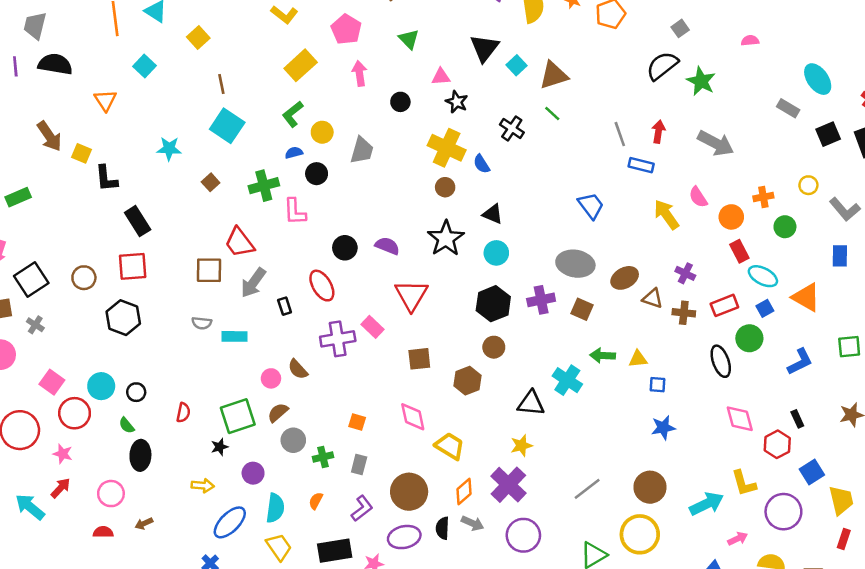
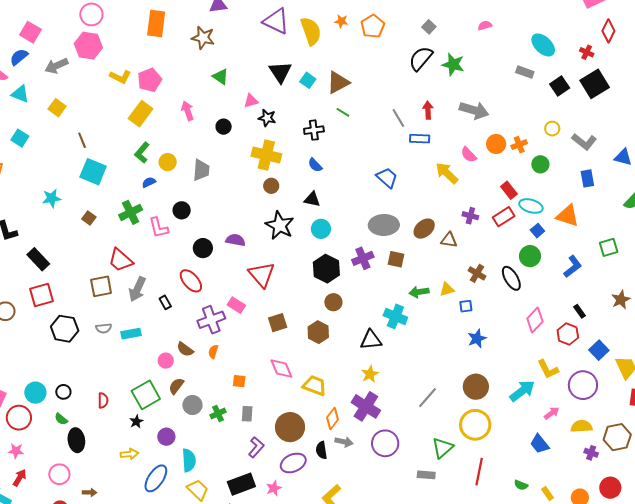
pink pentagon: (346, 29) -> (150, 80), moved, turned 30
black cross: (512, 128) -> (314, 130), turned -30
blue semicircle: (481, 164) -> (315, 165), moved
black circle: (317, 174) -> (182, 210), moved
orange circle: (731, 217) -> (496, 144), moved
red rectangle: (724, 305) -> (504, 217), moved
brown cross: (684, 313) -> (477, 273), moved, turned 36
black hexagon: (123, 318) -> (65, 329), moved
pink diamond: (740, 419) -> (535, 320), turned 70
orange semicircle: (316, 501) -> (213, 352), moved
brown arrow: (144, 524) -> (90, 492), turned -144

